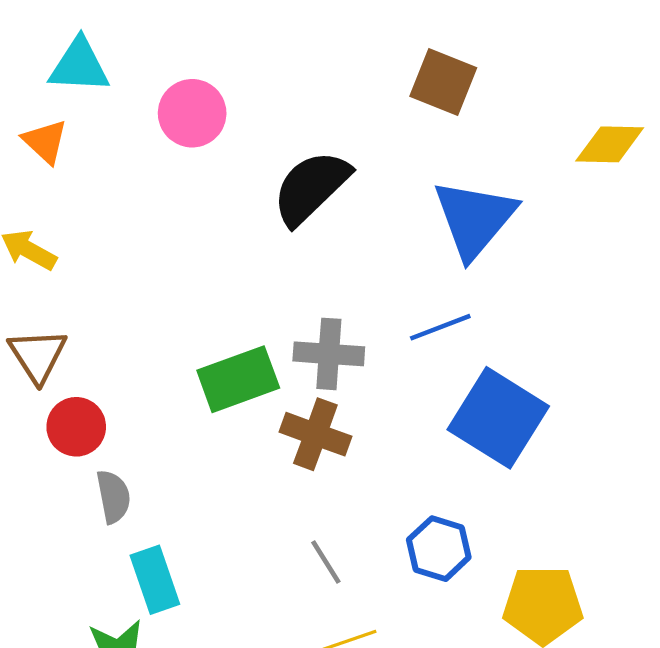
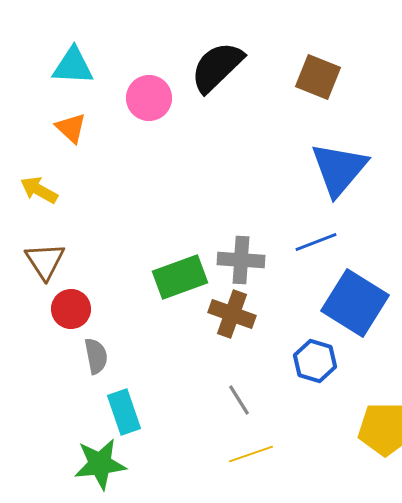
orange triangle: (45, 141) -> (71, 128), moved
black semicircle: (311, 188) -> (217, 67), moved
blue hexagon: (439, 549) -> (315, 361), moved

